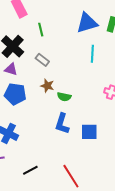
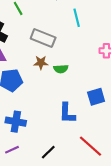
gray rectangle: (42, 60) -> (43, 38), moved, size x1.6
blue L-shape: (62, 124) -> (67, 113), moved

